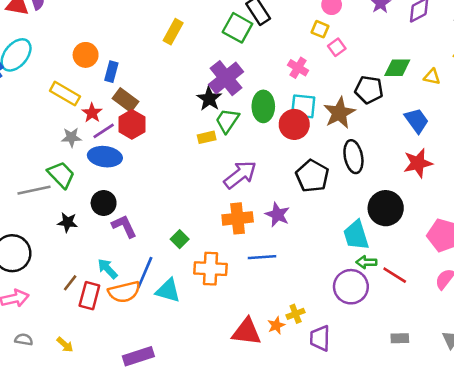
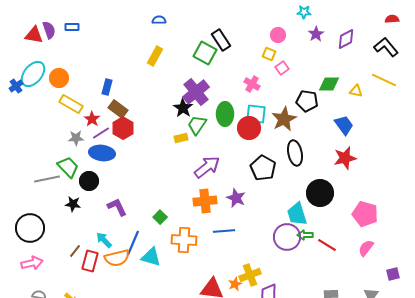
orange circle: (86, 55) -> (59, 78), moved
black circle: (104, 203) -> (89, 181), moved
purple circle: (351, 287) -> (287, 237), moved
yellow cross: (296, 314) -> (250, 275), size x1.5

